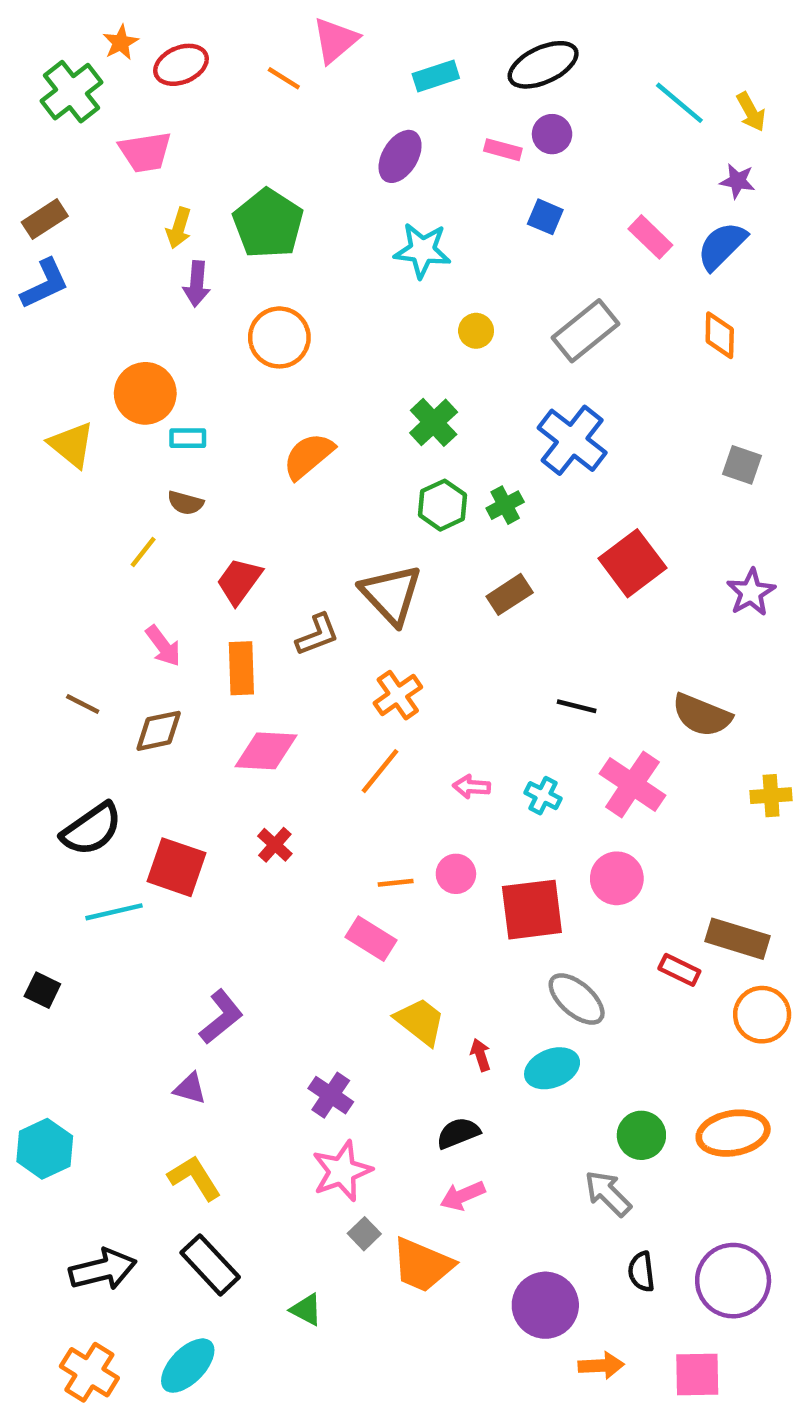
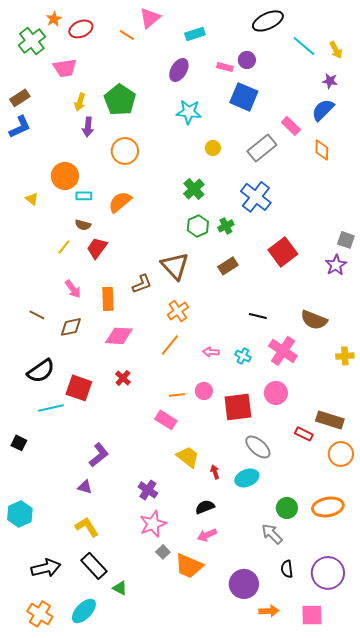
black ellipse: (543, 65) -> (268, 21), moved
blue square: (545, 217) -> (244, 97), size x1.8
pink rectangle: (650, 237) -> (291, 126), moved
yellow triangle: (72, 445) -> (32, 199), size x0.6
orange semicircle: (308, 456) -> (120, 202), moved
gray square: (742, 465) -> (346, 240), moved
red trapezoid: (239, 581) -> (97, 248), moved
green triangle: (306, 1310) -> (120, 588), moved

